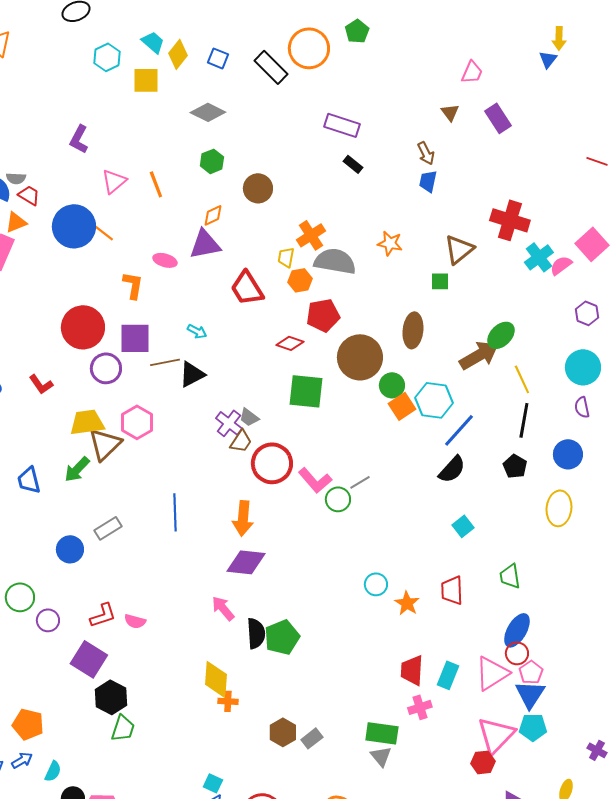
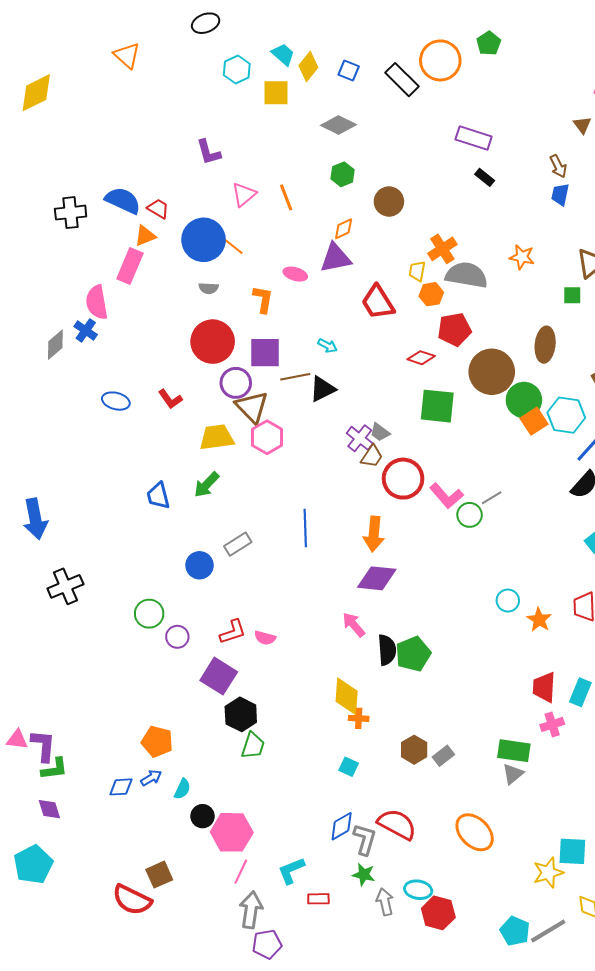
purple L-shape: (79, 139) -> (209, 152), turned -44
gray semicircle: (16, 178) -> (209, 288), moved
green circle: (392, 385) -> (524, 400), size x1.4
brown triangle: (105, 444) -> (252, 407), moved, turned -30
gray triangle: (381, 756) -> (513, 774), turned 30
cyan square: (213, 783) -> (349, 767), moved

